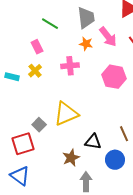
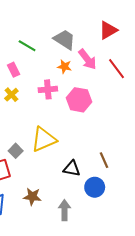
gray trapezoid: (86, 18) -> (64, 40), turned -50
pink hexagon: (114, 77) -> (79, 100), moved
brown star: (71, 158) -> (32, 197), moved, turned 30

